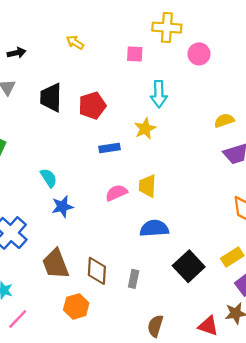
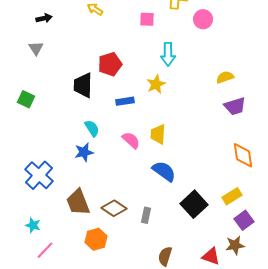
black trapezoid: (51, 98) -> (83, 85), moved
cyan semicircle: (49, 178) -> (92, 128), moved
pink semicircle: (116, 193) -> (131, 140), turned 66
blue semicircle: (154, 228) -> (164, 171), turned 40
brown diamond: (97, 271) -> (114, 208), turned -60

